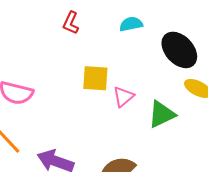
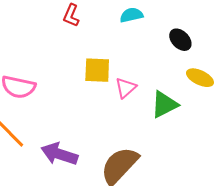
black ellipse: (179, 50) -> (180, 40), size x0.6

